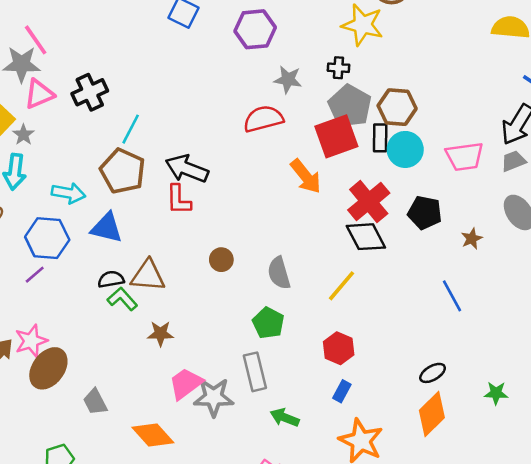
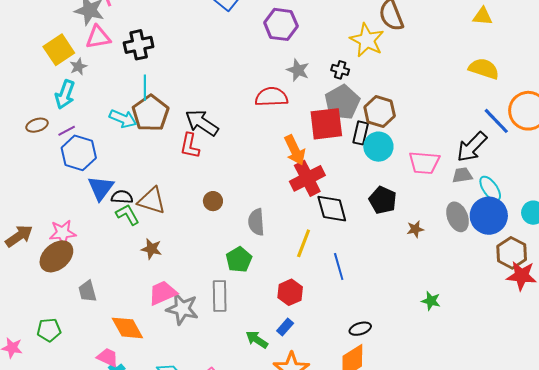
cyan line: (131, 129) -> (145, 88), moved, turned -40
cyan arrow: (68, 193) -> (123, 119), moved
red cross: (369, 202) -> (307, 178), moved
blue triangle: (107, 228) -> (101, 188), moved, turned 40
purple line: (35, 275) -> (67, 131), moved
yellow line: (341, 286) -> (304, 243), turned -32
blue line: (452, 296) -> (339, 266), moved
pink star: (31, 341) -> (63, 233), moved
green star: (496, 393) -> (431, 301), moved
green arrow: (285, 418) -> (257, 340), moved

